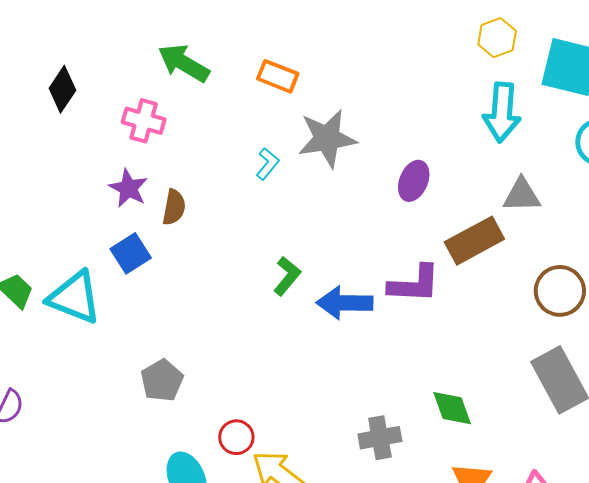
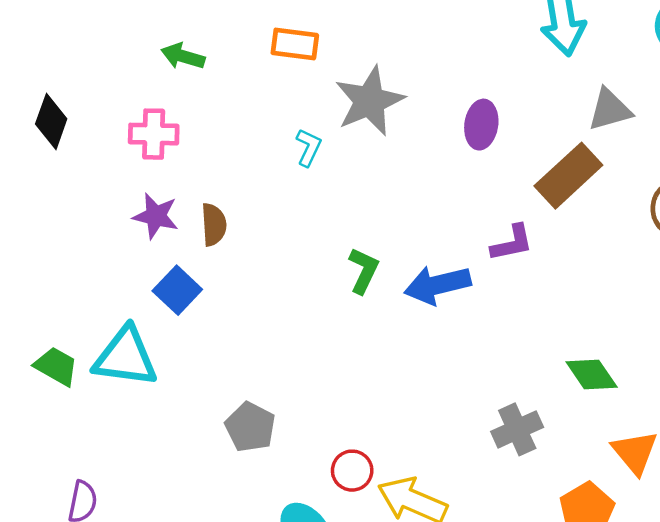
green arrow: (184, 63) -> (183, 56), size x0.7
purple L-shape: (414, 284) -> (512, 243), size x0.7

